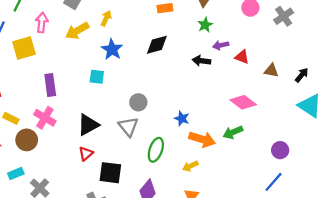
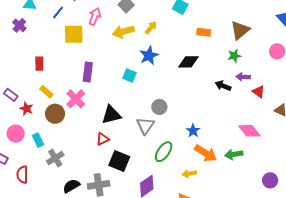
cyan rectangle: (16, 173) -> (38, 140), turned 72

